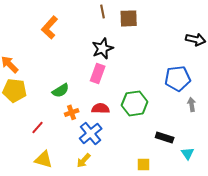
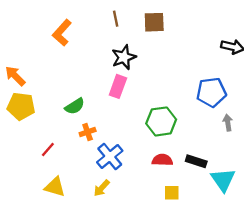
brown line: (103, 11) -> (116, 19), moved
red semicircle: (101, 108) -> (162, 160), moved
cyan triangle: (188, 153) -> (223, 180), size x1.6

